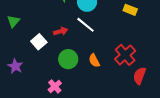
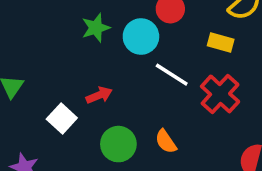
white line: (85, 25) -> (172, 75), moved
red cross: (125, 55) -> (220, 94), moved

